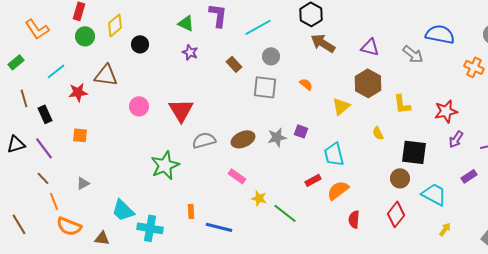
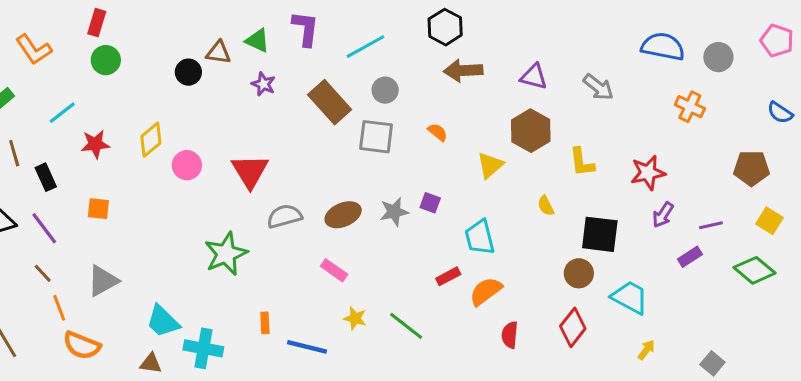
yellow diamond: (115, 25) -> (151, 140), moved
blue semicircle: (440, 34) -> (663, 47), moved
brown arrow: (323, 43) -> (463, 71), turned -35
brown rectangle: (234, 64) -> (330, 102), size x1.8
brown triangle: (106, 75) -> (218, 53), moved, size x0.7
purple rectangle: (469, 176) -> (690, 257), moved
gray triangle: (83, 183) -> (103, 281), size x1.6
yellow star: (259, 198) -> (355, 318), moved
brown triangle: (102, 238) -> (151, 363), moved

